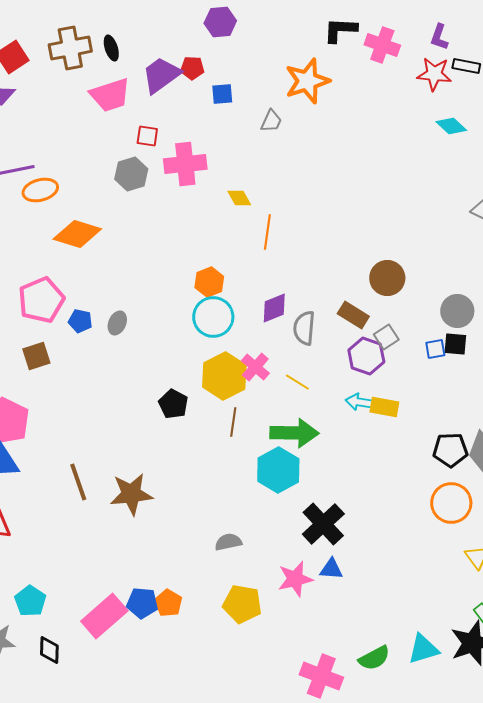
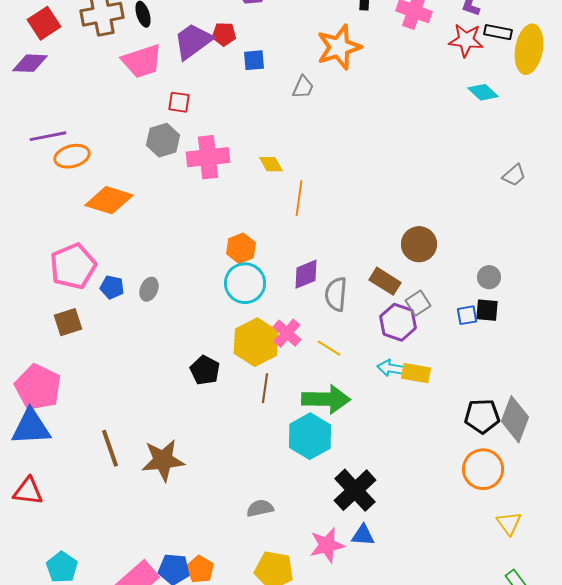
pink cross: (185, 164) -> (208, 157), moved
gray circle: (457, 311) -> (489, 277), size x0.7

